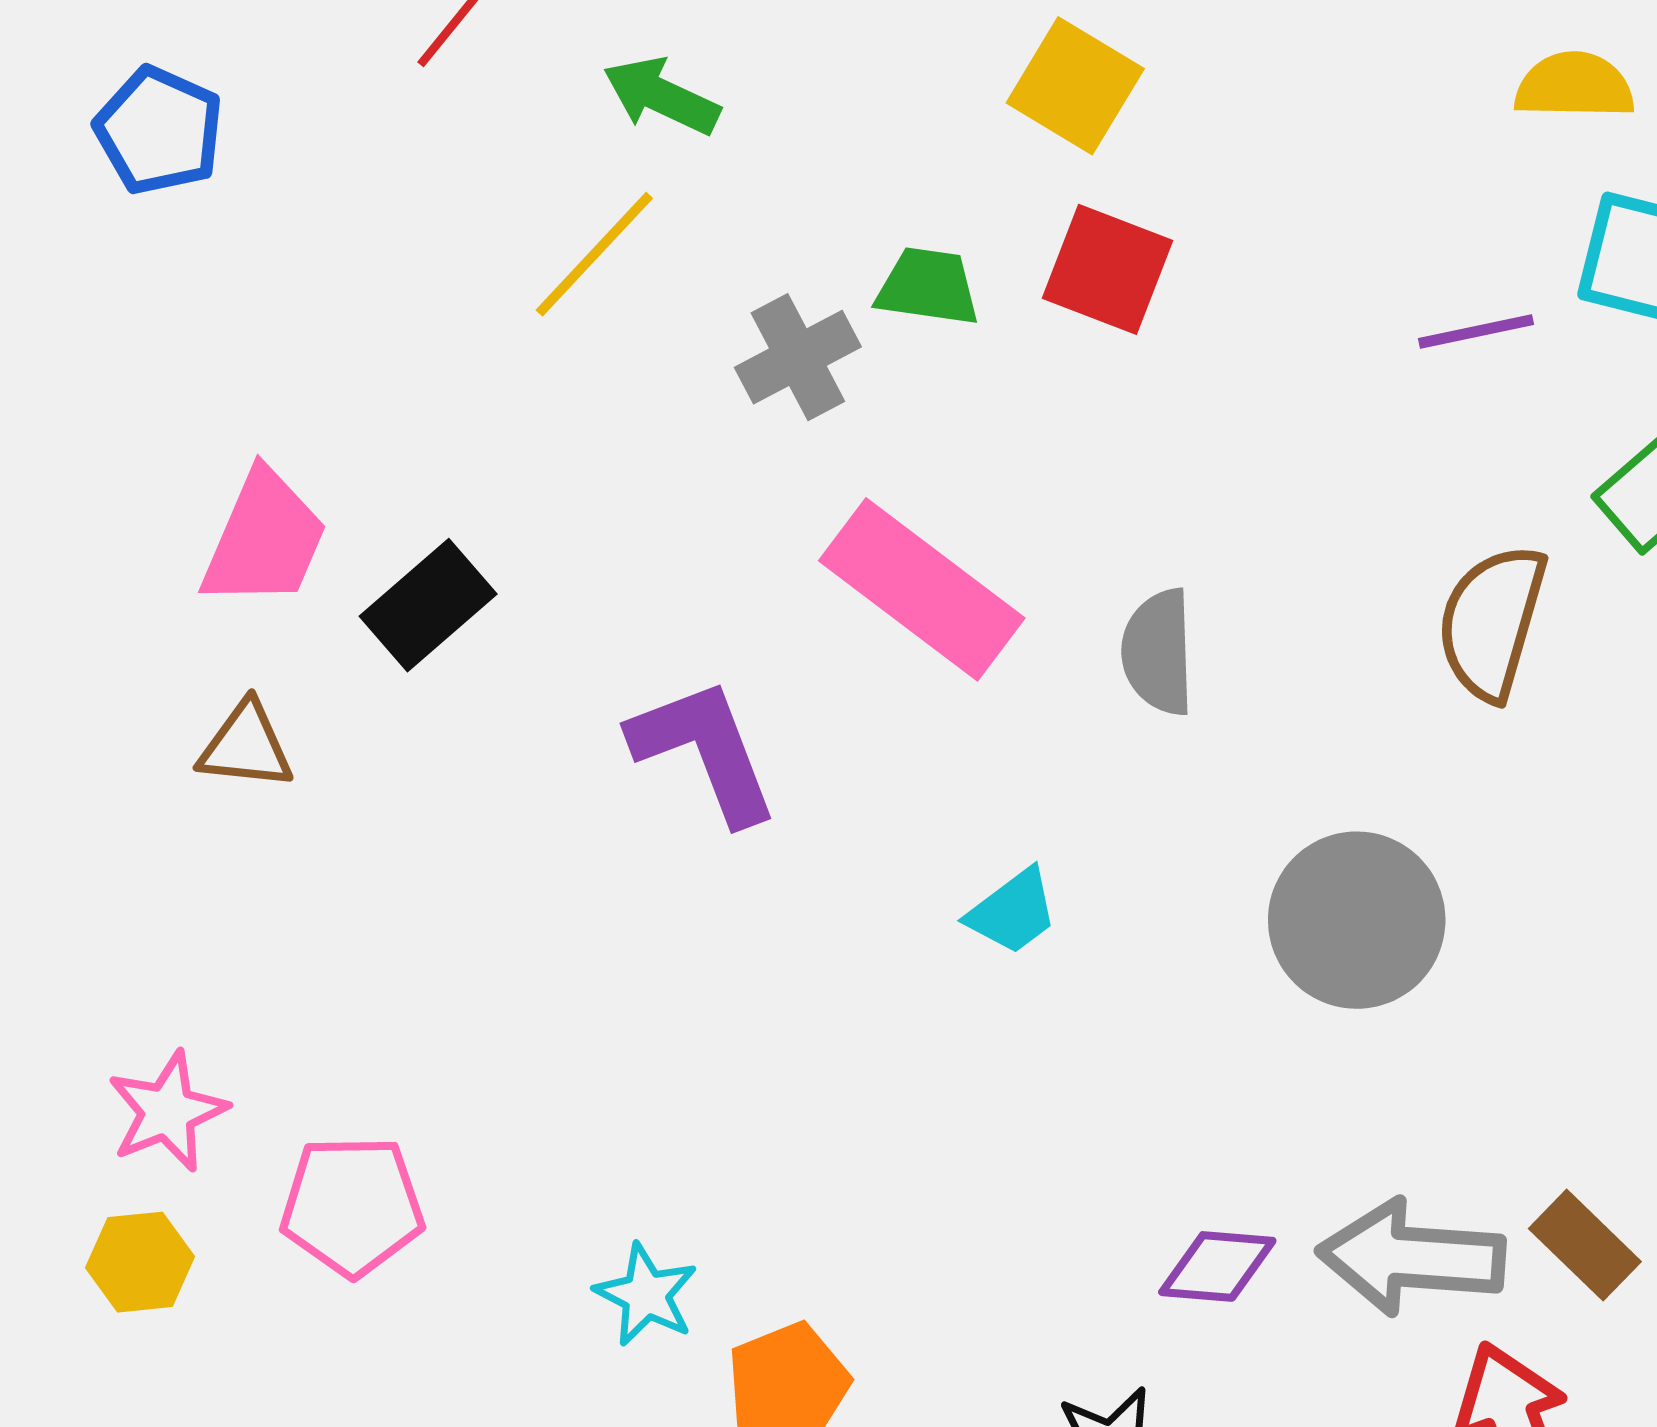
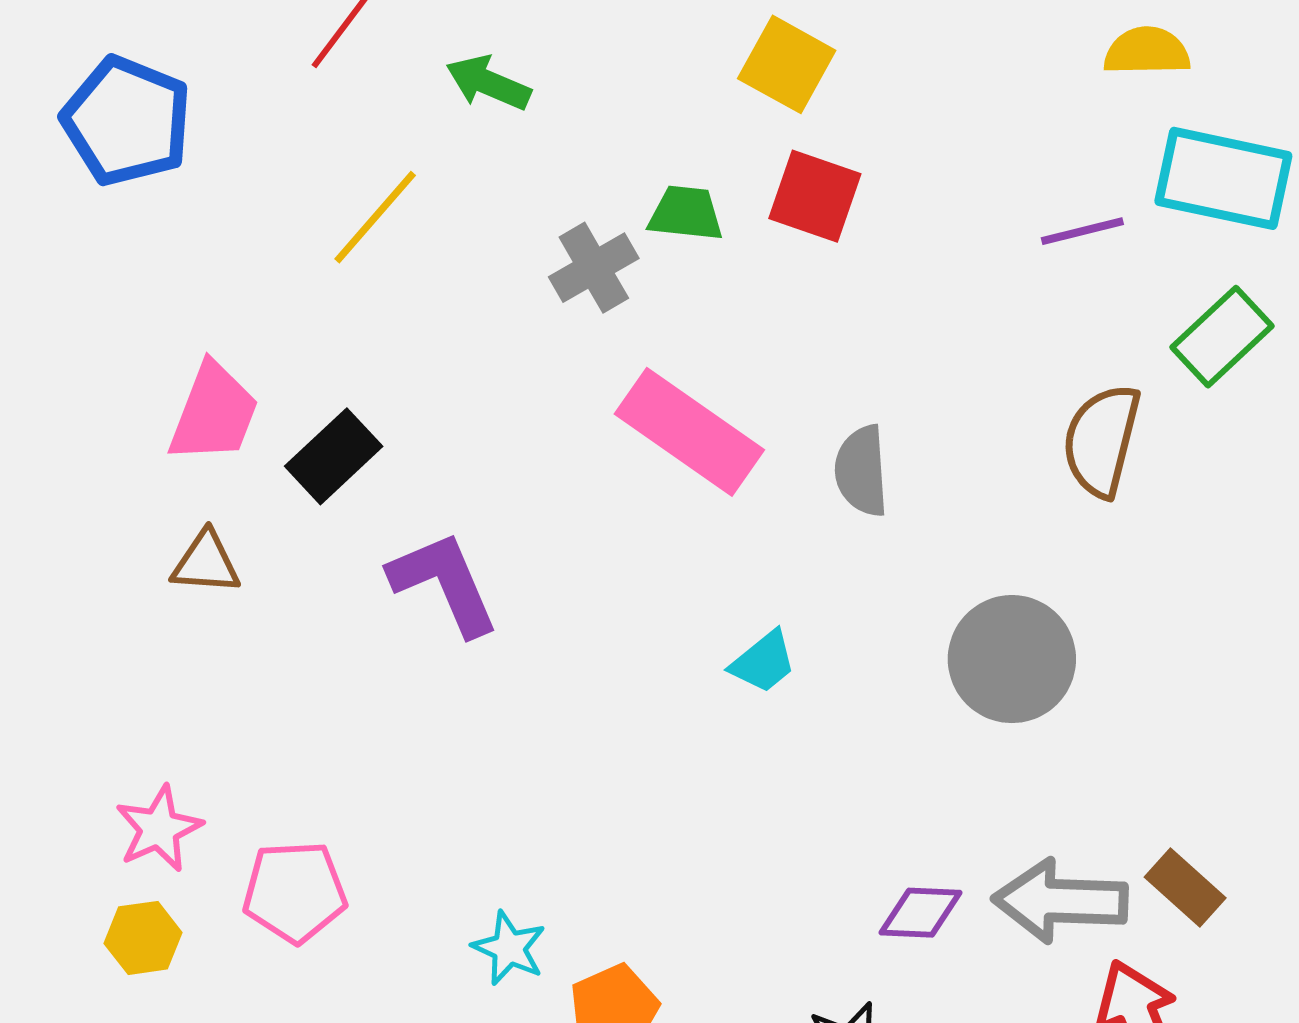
blue pentagon: (159, 131) -> (127, 121), size x1.4
yellow line: (594, 254) -> (375, 217), moved
purple L-shape: (704, 751) -> (444, 583), moved

